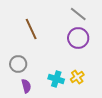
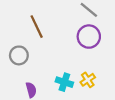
gray circle: (18, 64) -> (19, 55), moved

